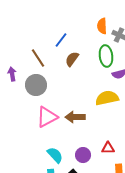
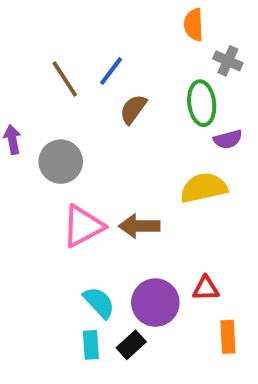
orange semicircle: (102, 26) -> (194, 25), moved
brown line: (38, 58) -> (65, 79), moved
purple circle: (83, 155) -> (155, 303), size x1.5

